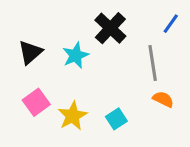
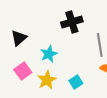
black cross: (110, 28) -> (72, 22), turned 30
cyan star: (76, 55) -> (49, 54), moved

